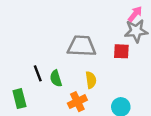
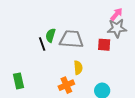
black line: (38, 73) -> (42, 44), moved
green semicircle: (56, 78) -> (51, 35), moved, turned 32

